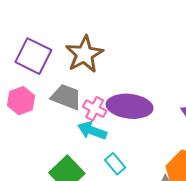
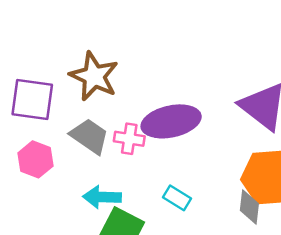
gray trapezoid: (66, 97) -> (89, 136), turned 32
cyan arrow: (92, 131) -> (102, 197), moved

